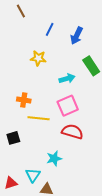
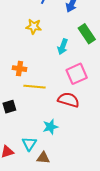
cyan arrow: (67, 79) -> (63, 47), turned 126
pink square: (68, 106) -> (77, 74), moved

